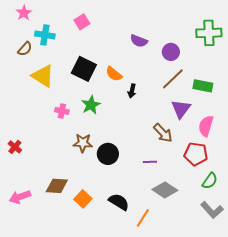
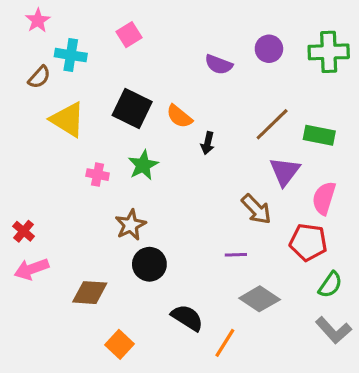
purple circle: (171, 52) -> (269, 49), moved
brown star: (83, 143) -> (131, 225), turned -30
black circle: (108, 154) -> (149, 264), moved
pink arrow: (20, 197) -> (31, 269), moved
orange square: (83, 199) -> (120, 344), moved

